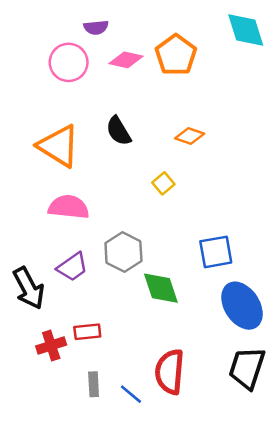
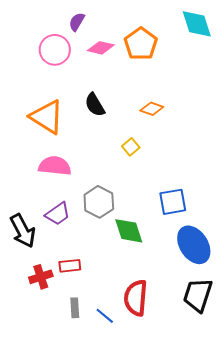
purple semicircle: (96, 27) -> (77, 22), turned 126

